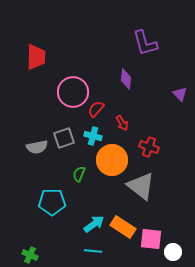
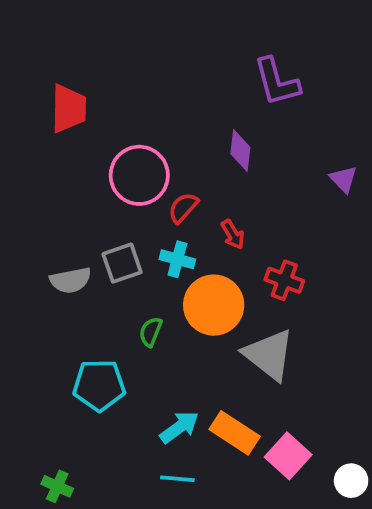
pink square: (151, 239) -> (288, 456), turned 35
white circle: (173, 252) -> (351, 481), moved

